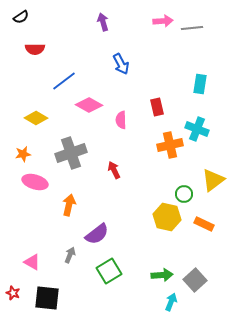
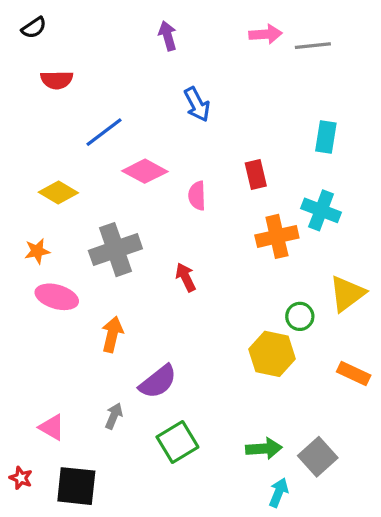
orange rectangle: (204, 224) -> (354, 374), moved

